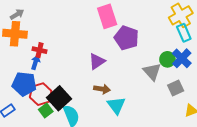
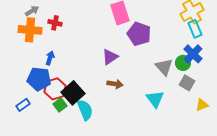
red cross: (40, 50) -> (55, 23), moved
green circle: (167, 59) -> (183, 63), moved
gray square: (176, 88) -> (187, 83), turned -35
cyan triangle: (116, 105) -> (155, 99), moved

